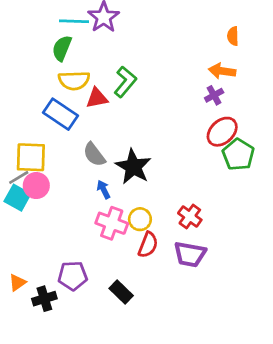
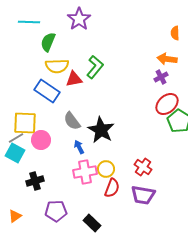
cyan line: (74, 21) -> (29, 22), moved
pink circle: (36, 186) -> (41, 140), moved
pink cross: (112, 223) -> (85, 172), turned -30
black cross: (44, 299) -> (35, 181), moved

